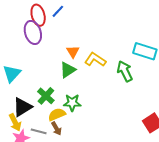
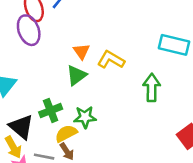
green arrow: (125, 71) -> (152, 88), moved, turned 30
green cross: (46, 96) -> (51, 111), turned 30
black triangle: (22, 107) -> (21, 127), turned -45

